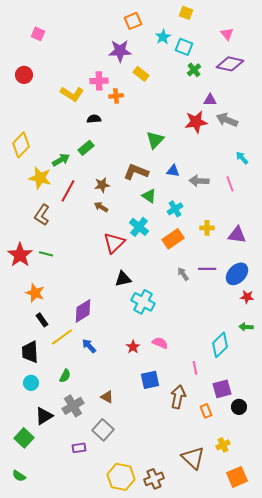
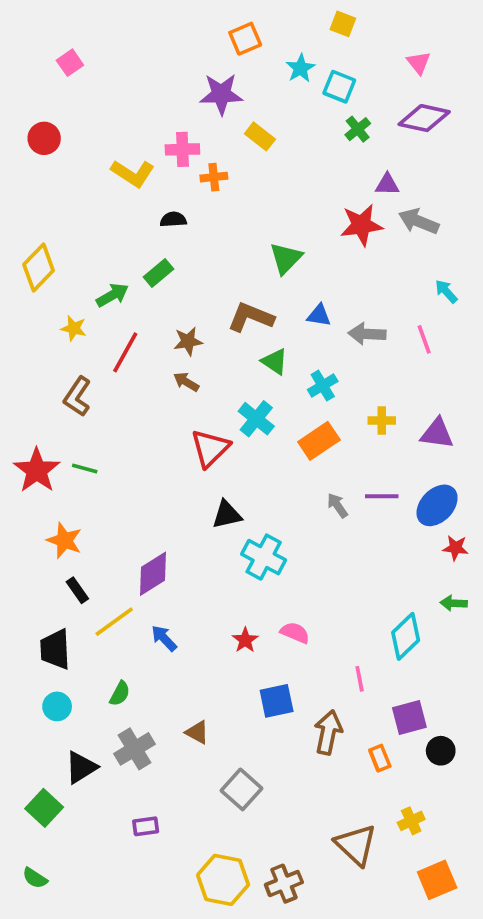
pink square: (38, 34) -> (70, 63), turned 32
yellow star: (40, 178) -> (74, 328), size x0.6
gray square: (103, 430) -> (242, 789), moved

